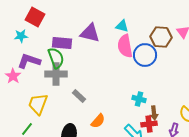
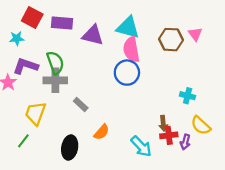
cyan triangle: (122, 26) -> (128, 27), size x1.6
purple rectangle: (62, 43) -> (62, 23), moved
blue circle: (145, 55) -> (127, 73), moved
cyan cross: (139, 99) -> (188, 96), moved
red cross: (149, 124) -> (169, 135), moved

